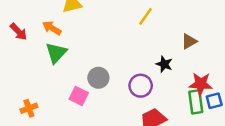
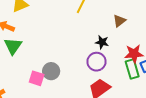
gray circle: (98, 78) -> (51, 71), moved
purple circle: (141, 86) -> (97, 62), moved

